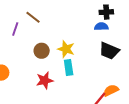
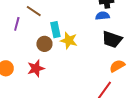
cyan rectangle: (69, 68) -> (55, 30), moved
red star: (45, 80) -> (36, 68), moved
orange semicircle: (111, 90) -> (117, 66), moved

